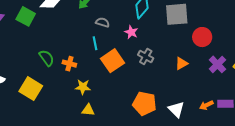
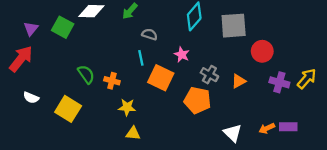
pink star: (131, 32) -> (182, 55), moved
gray cross: (146, 57) -> (209, 75), moved
orange square: (113, 61) -> (161, 78), turned -30
purple cross: (217, 64) -> (279, 82), turned -30
orange pentagon: (144, 104) -> (197, 100), moved

